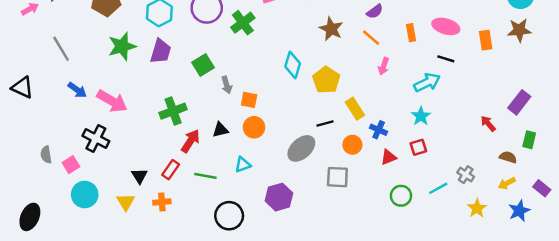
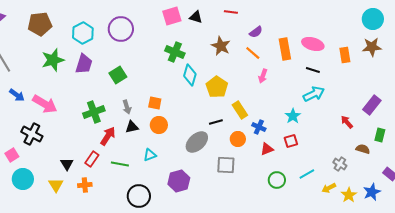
green cross: (243, 23) -> (175, 52), moved, turned -30
orange rectangle: (411, 33) -> (285, 49), size x1.5
cyan arrow: (427, 82) -> (314, 94), moved
gray arrow: (227, 85) -> (127, 107), moved
gray cross: (466, 175) -> (340, 164), moved
yellow arrow: (507, 183) -> (329, 188), moved
yellow star: (477, 208) -> (349, 195), moved

